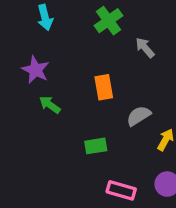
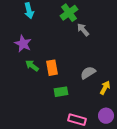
gray arrow: (145, 48) -> (83, 30), moved
orange rectangle: (104, 87) -> (52, 68), moved

